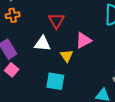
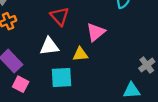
yellow triangle: (67, 56) -> (80, 54), turned -48
cyan square: (55, 81) -> (61, 77), moved

